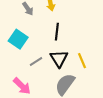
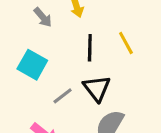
yellow line: (82, 61) -> (126, 43), moved

